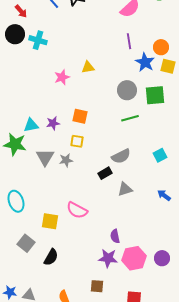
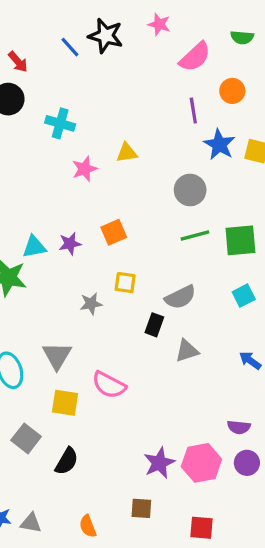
cyan cross: (38, 40) -> (60, 123), moved
orange circle: (161, 47) -> (232, 91), moved
green square: (155, 95) -> (240, 240), moved
orange square: (80, 116) -> (114, 232), turned -35
yellow square: (77, 141) -> (125, 283), moved
gray triangle: (45, 157) -> (57, 356), moved
black rectangle: (105, 173) -> (154, 325), turned -40
purple semicircle: (115, 236) -> (239, 427), moved, turned -72
purple star: (108, 258) -> (159, 463), turned -30

